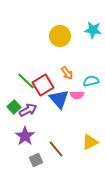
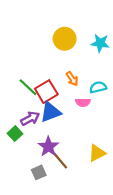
cyan star: (93, 30) -> (100, 43), moved
blue triangle: (59, 99) -> (51, 112), moved, turned 50
green square: (14, 107) -> (15, 134), moved
purple star: (25, 136) -> (48, 147), moved

